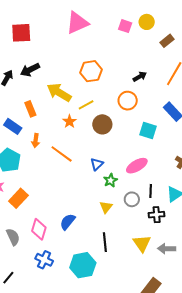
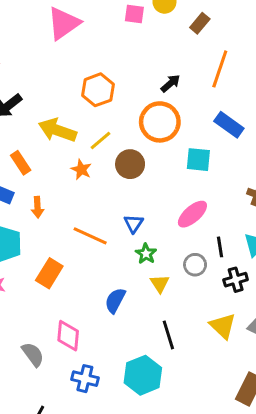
orange circle: (128, 101) -> (160, 122), size x1.4
orange line: (62, 154) -> (90, 236), moved
green star: (110, 180) -> (146, 254), moved
orange rectangle: (18, 198) -> (49, 273), moved
blue semicircle: (68, 222) -> (115, 300), moved

